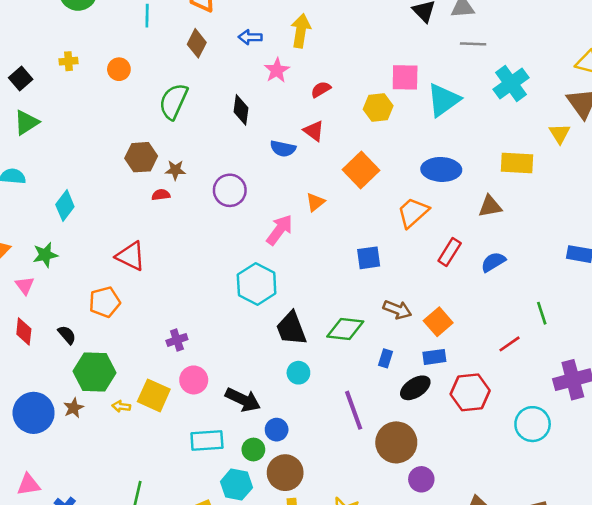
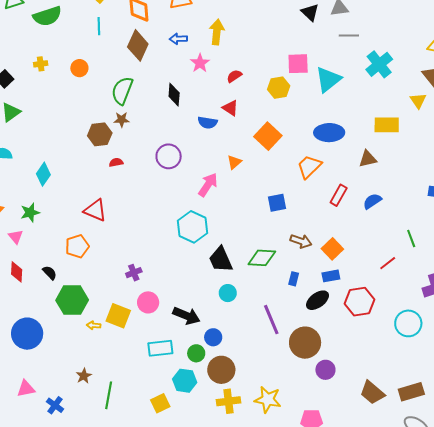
brown diamond: (197, 43) -> (138, 45), size x1.4
brown star: (175, 170) -> (122, 120), moved
brown star: (74, 408) -> (84, 376), moved

